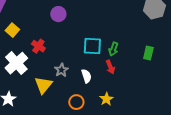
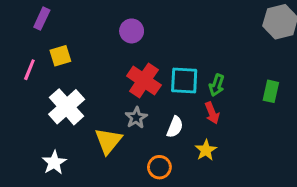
yellow square: (12, 30) -> (60, 56), turned 32
red cross: (38, 46) -> (144, 80), moved, size x1.5
white semicircle: (86, 76) -> (175, 127), turned 40
yellow star: (106, 99) -> (206, 150), moved

